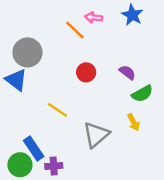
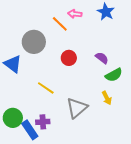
gray circle: (27, 52) -> (34, 42), moved
blue rectangle: (34, 149) -> (30, 130), moved
green circle: (20, 165) -> (13, 118), moved
purple cross: (54, 166) -> (43, 122), moved

